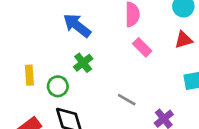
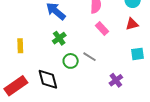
green circle: (58, 86) -> (71, 61), moved
gray line: (127, 100) -> (89, 57), moved

